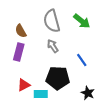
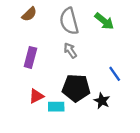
brown semicircle: (21, 31) -> (29, 14), moved, turned -104
blue line: (82, 60) -> (115, 74), moved
black star: (88, 93) -> (102, 101), moved

